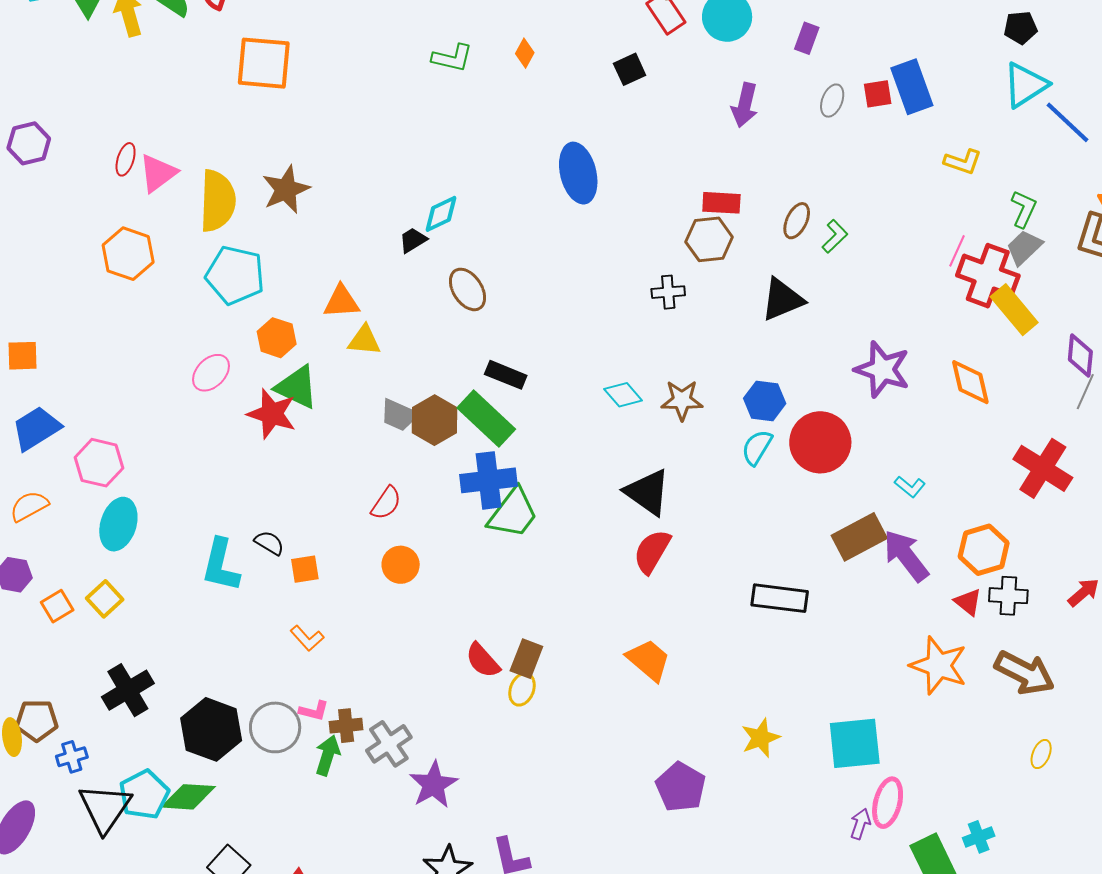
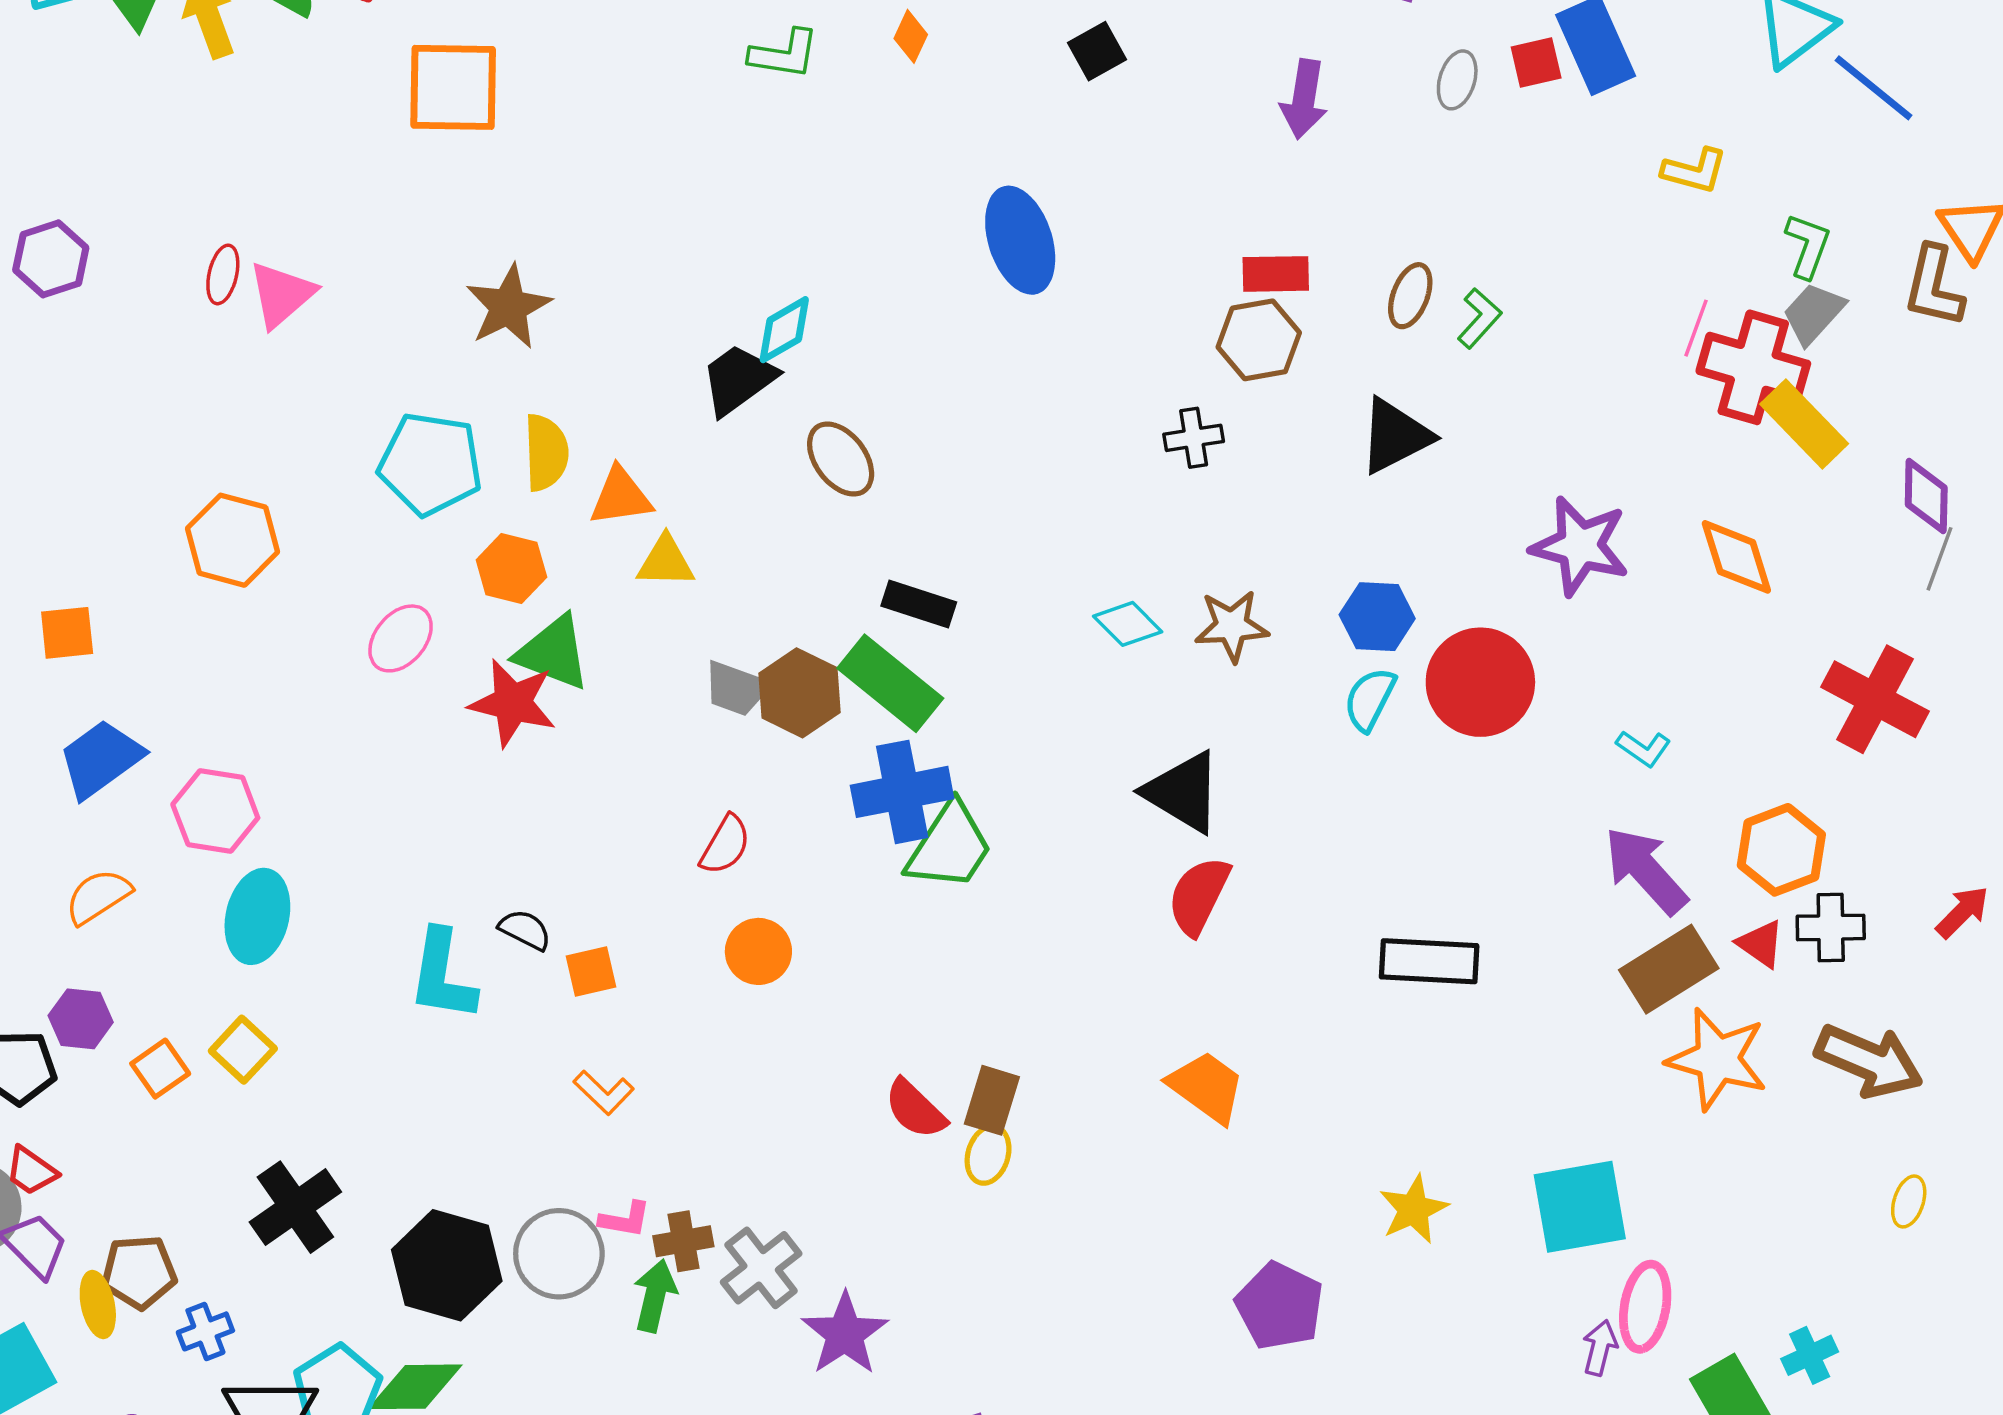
yellow semicircle: (218, 201) -> (546, 453), moved, size x0.7
black trapezoid: (413, 240) -> (738, 379), size x1.6
orange hexagon: (128, 254) -> (233, 540), moved
brown rectangle: (859, 537) -> (1669, 969), moved

